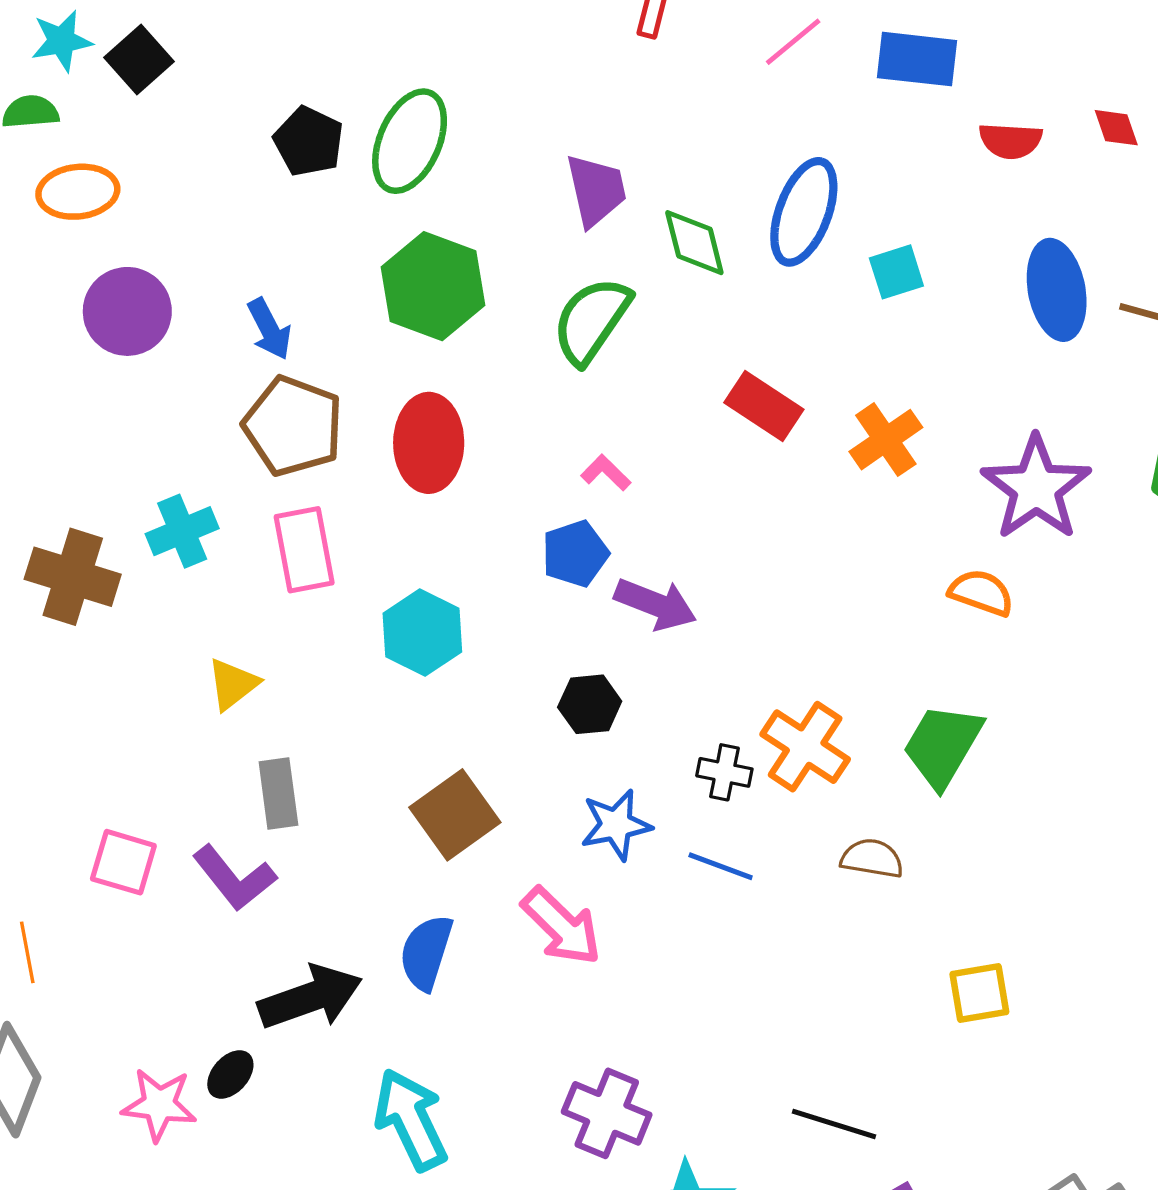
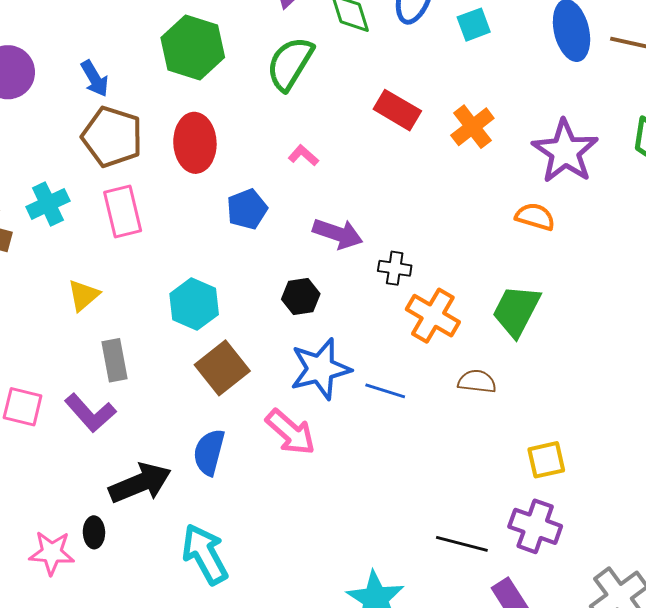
blue pentagon: (575, 554) -> (247, 209), moved
cyan hexagon: (422, 633) -> (194, 304), moved
black cross: (724, 772) -> (395, 268), moved
blue star: (616, 825) -> (320, 369), size x1.4
black ellipse: (230, 1074) -> (94, 532), turned -40
purple cross: (607, 1113) -> (535, 526), moved

